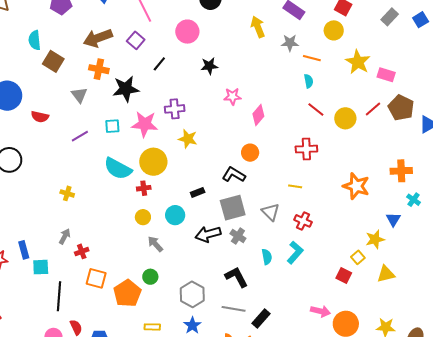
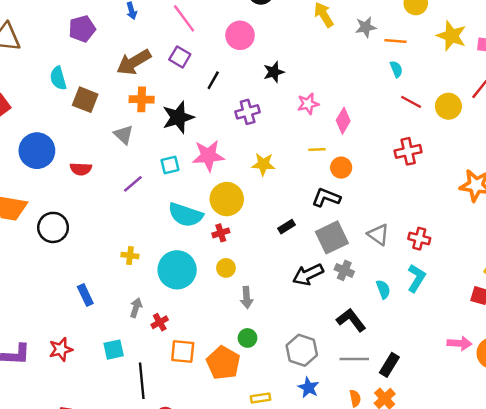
purple cross: (175, 109) -> (248, 112), moved
yellow line: (295, 186) -> (317, 149), moved
cyan circle: (175, 215) -> (177, 270), moved, size x1.6
gray arrow: (155, 244) -> (247, 298), turned -132
blue rectangle: (24, 250) -> (85, 295), moved

